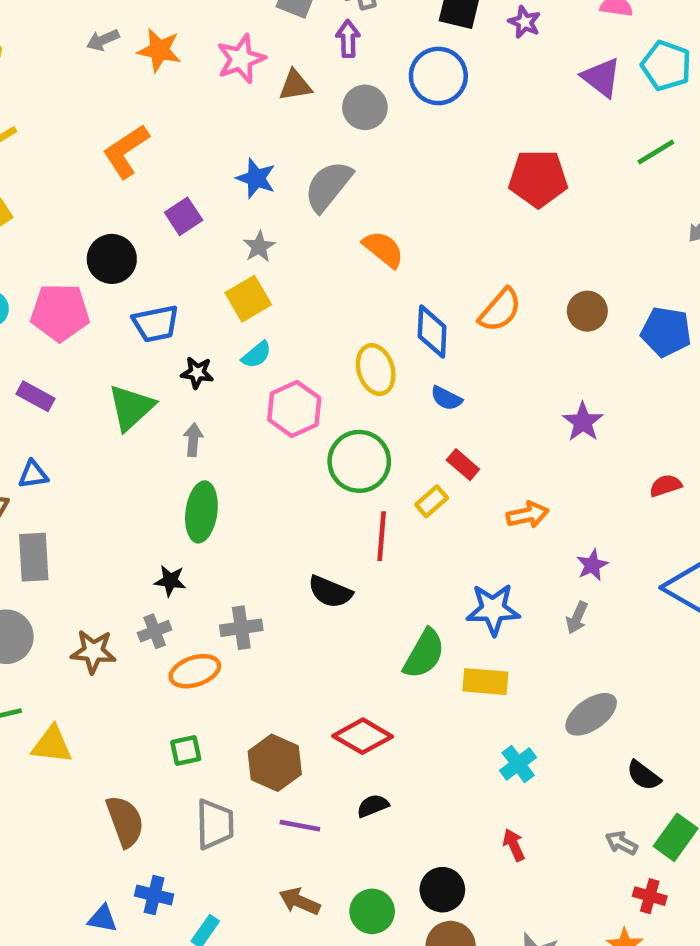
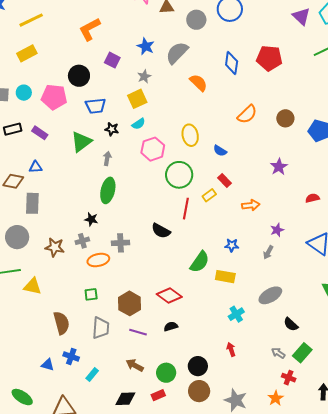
purple square: (184, 216) -> (112, 60), turned -35
blue diamond: (432, 332) -> (232, 63), moved
blue star: (493, 609) -> (232, 245), size x0.6

